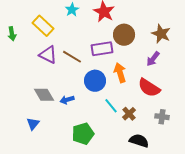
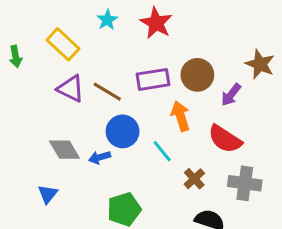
brown star: (161, 34) -> (260, 64), moved
brown circle: (124, 35) -> (197, 75), moved
blue circle: (95, 81) -> (123, 131), moved
cyan line: (111, 106) -> (162, 151), moved
gray cross: (162, 117) -> (245, 183), size x1.5

